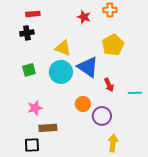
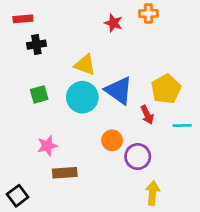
red rectangle: (33, 14) -> (23, 19), moved
yellow pentagon: (113, 45) -> (166, 89), moved
black square: (32, 145) -> (18, 196), moved, turned -35

